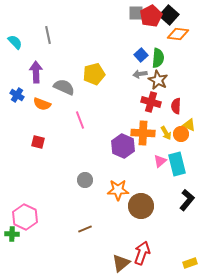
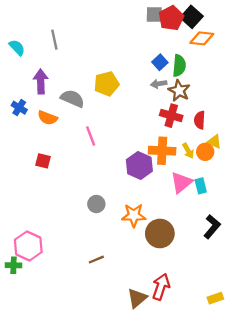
pink triangle: (160, 161) -> (181, 182), size x1.5
cyan rectangle: (177, 164) -> (201, 186), size x0.6

